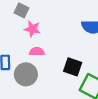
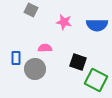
pink star: (32, 29) -> (64, 22), moved

